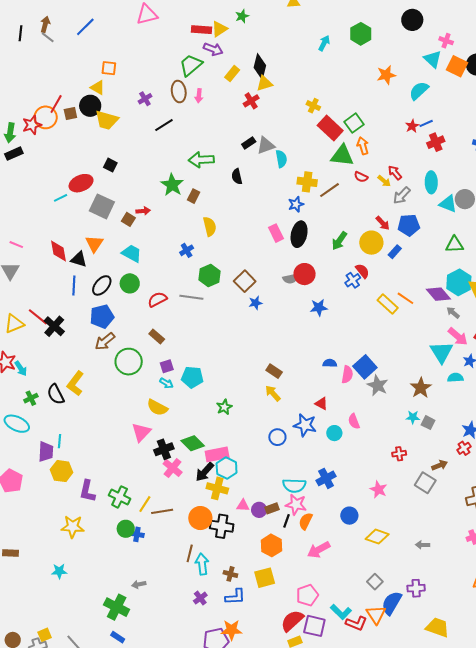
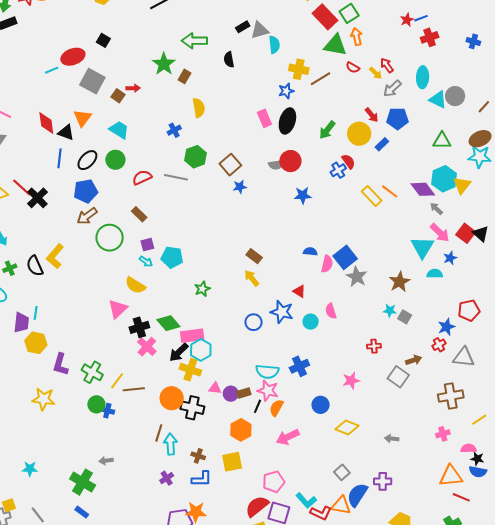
pink star: (378, 489) -> (351, 381), turned 30
cyan star: (59, 571) -> (30, 469), moved
orange triangle: (376, 615) -> (341, 505), turned -50

